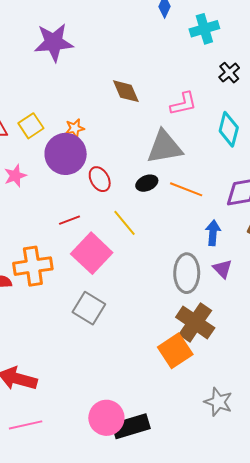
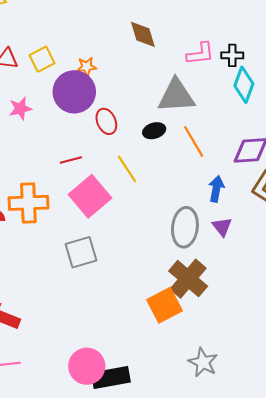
black cross: (229, 73) -> (232, 55), moved, turned 35
orange line: (186, 189) -> (194, 141), turned 32
gray square: (89, 308) -> (81, 252), turned 36

